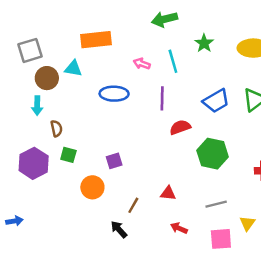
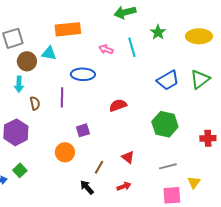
purple line: (162, 98) -> (62, 97), moved
red semicircle: (180, 127) -> (118, 105), moved
green square: (68, 155) -> (20, 170), moved, turned 32
red triangle: (168, 193) -> (128, 157), turned 32
red arrow: (179, 228) -> (124, 186), moved, turned 136

